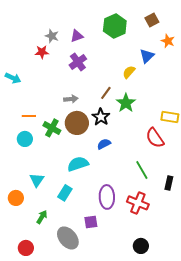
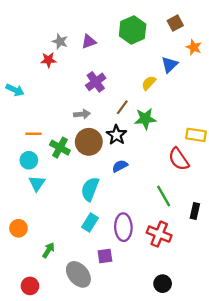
purple cross: (78, 62) -> (96, 82), moved
green star: (126, 103) -> (145, 119), turned 30
cyan semicircle: (78, 164) -> (90, 189), turned -50
cyan triangle: (37, 180) -> (37, 183), moved
cyan rectangle: (65, 193) -> (90, 223), moved

